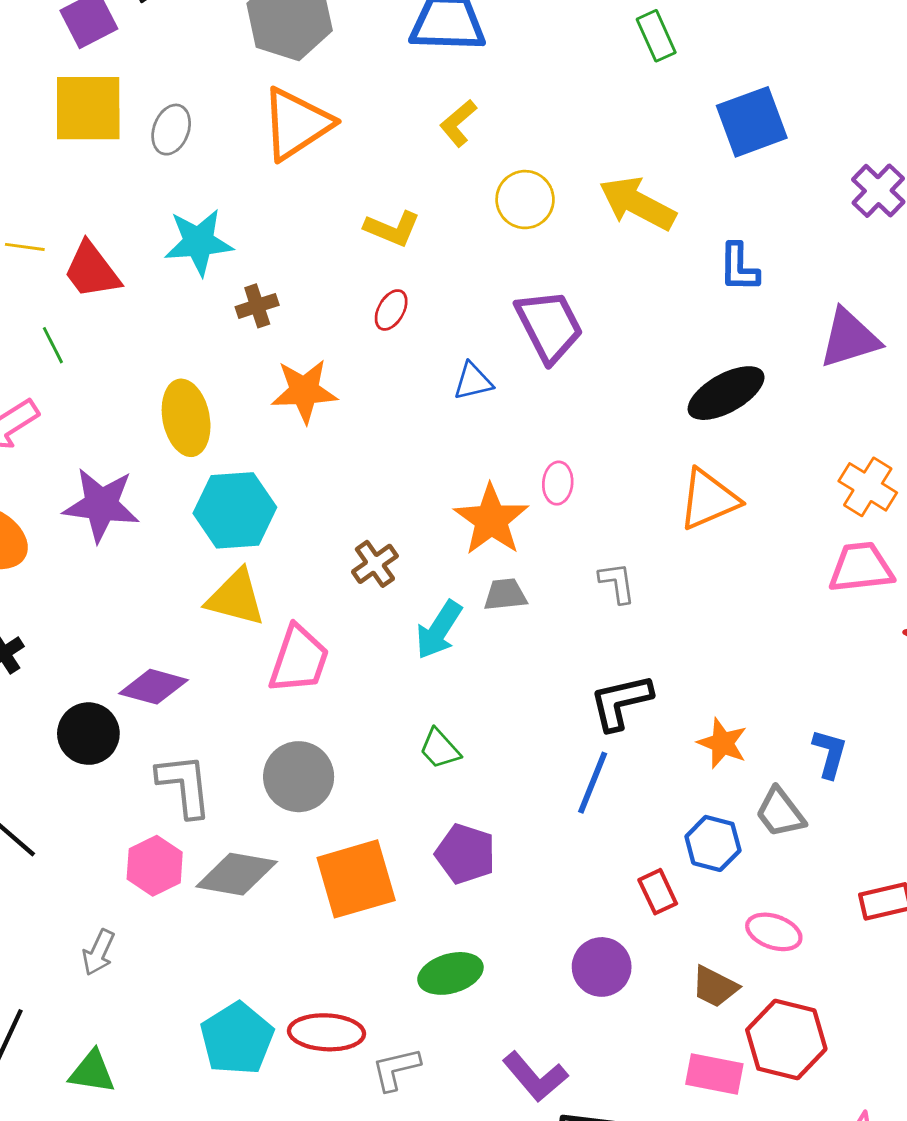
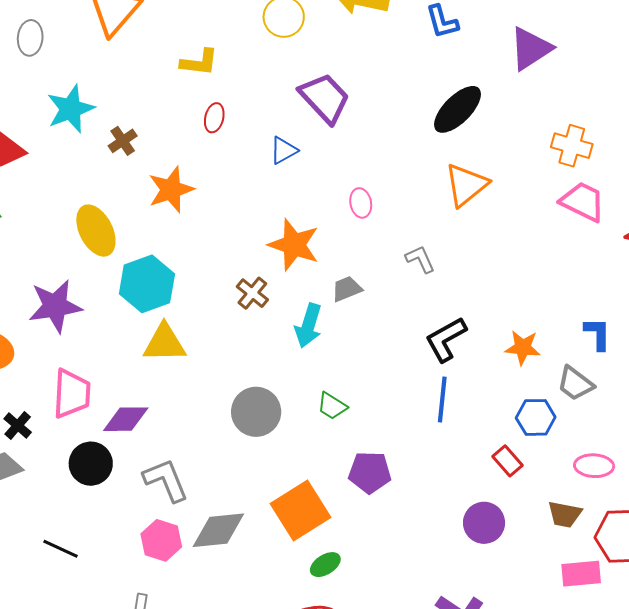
orange star: (491, 520) -> (294, 245), moved
pink trapezoid: (861, 568) -> (583, 202), turned 48
pink trapezoid: (299, 659) -> (72, 394), moved
gray circle: (299, 777) -> (256, 412), moved
green ellipse: (450, 973) -> (325, 565), moved, size x0.7

